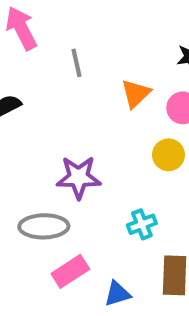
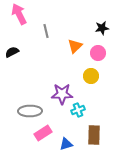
purple star: (79, 177) -> (62, 94), moved

